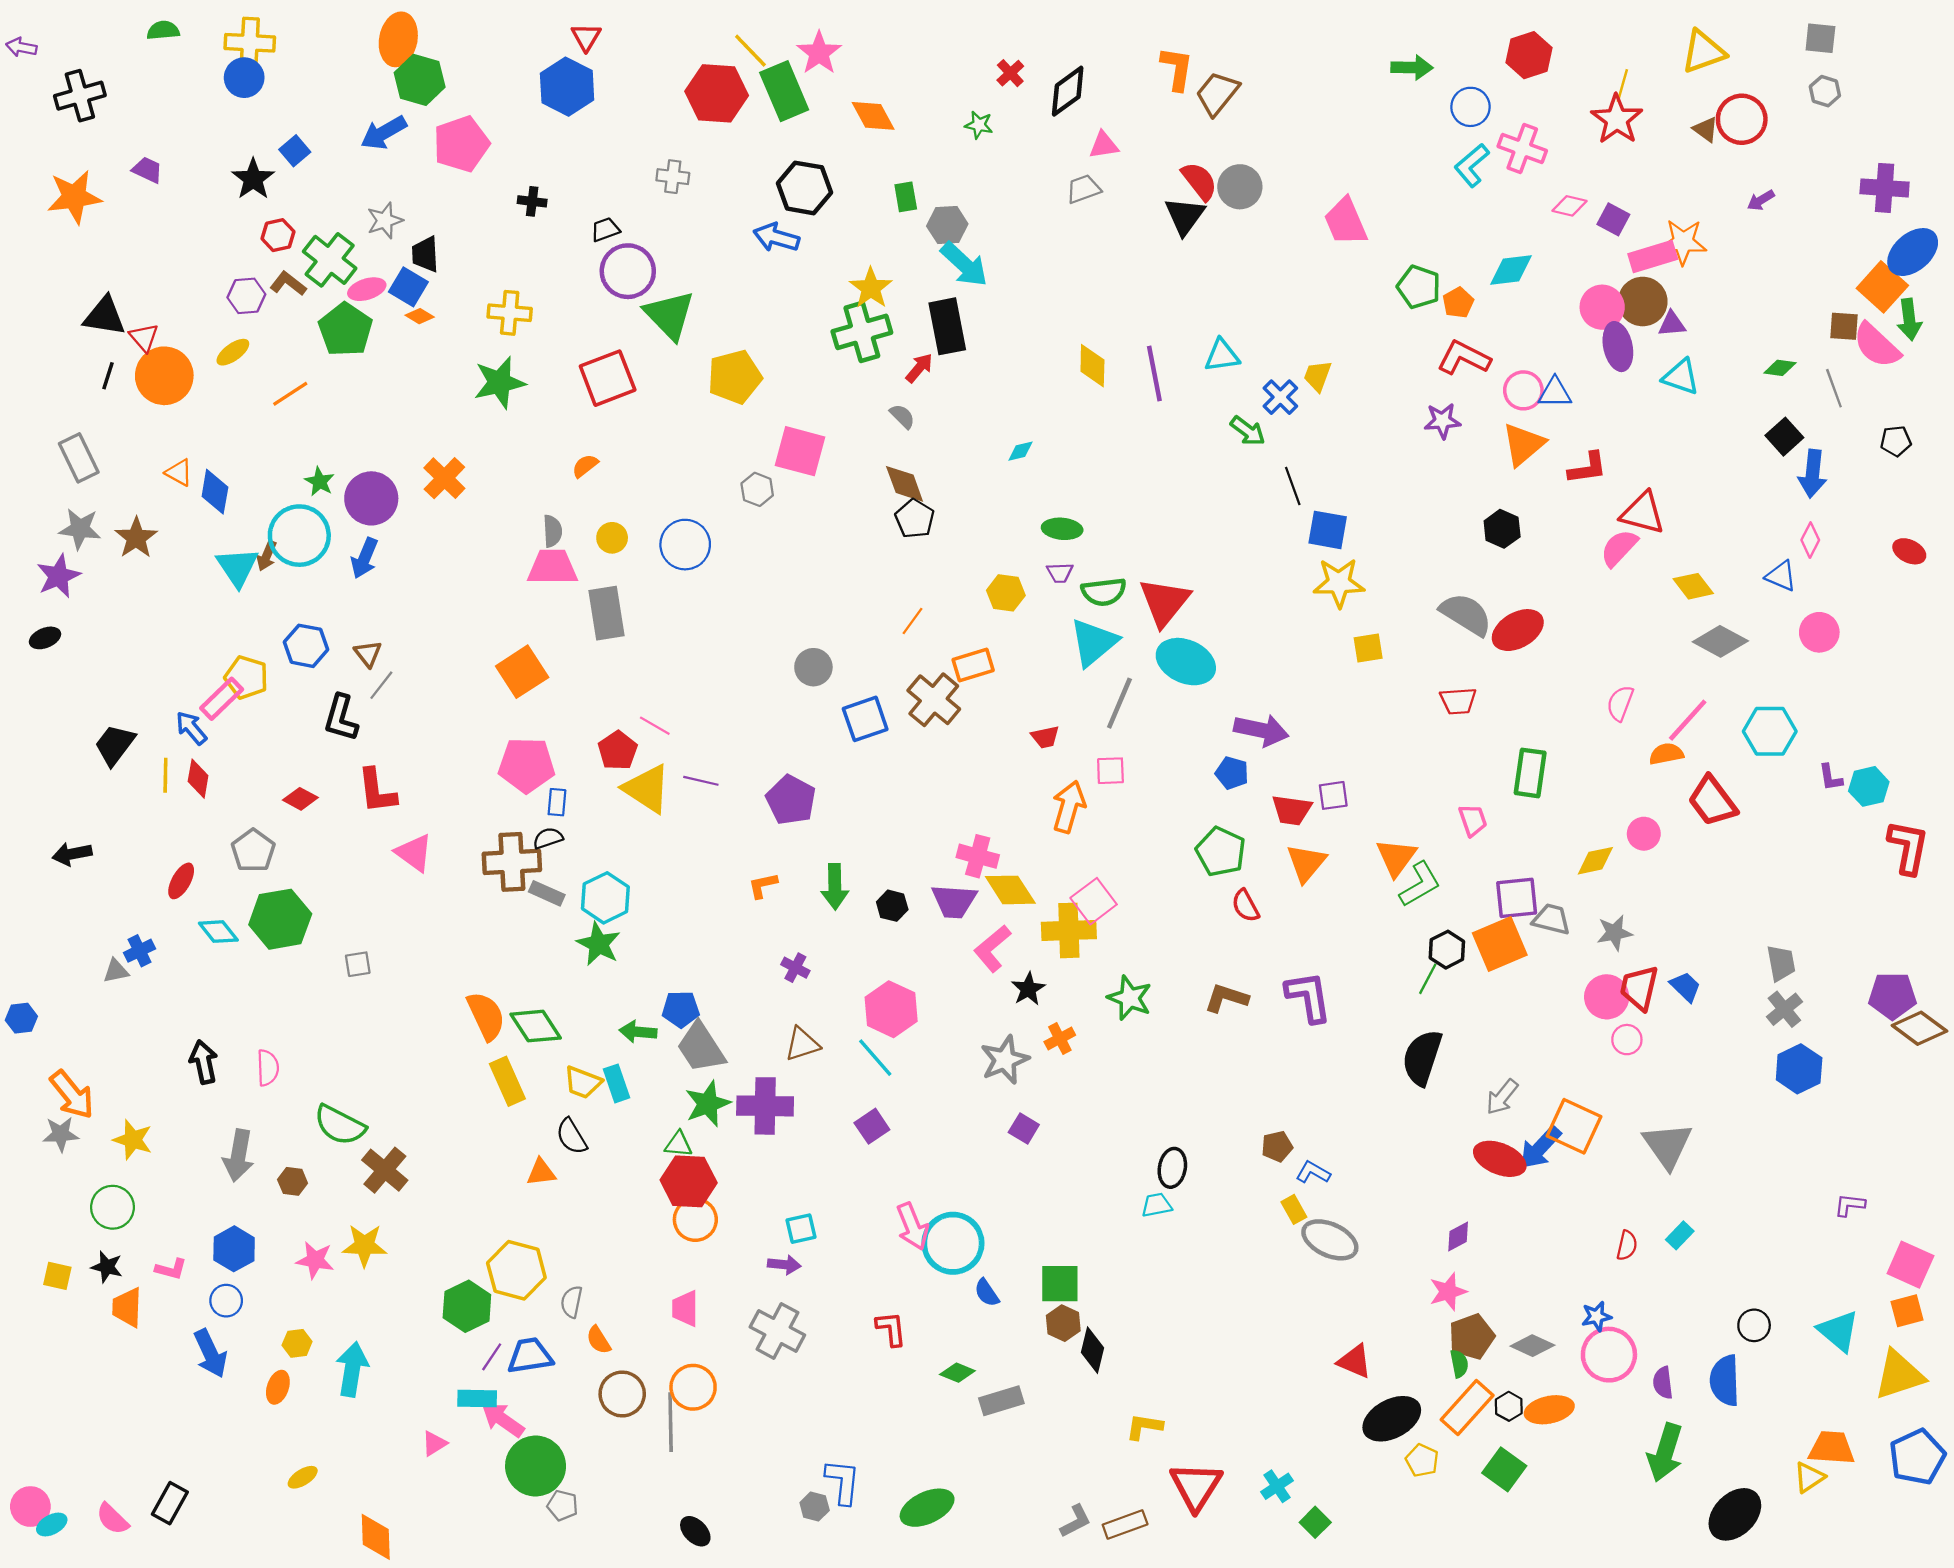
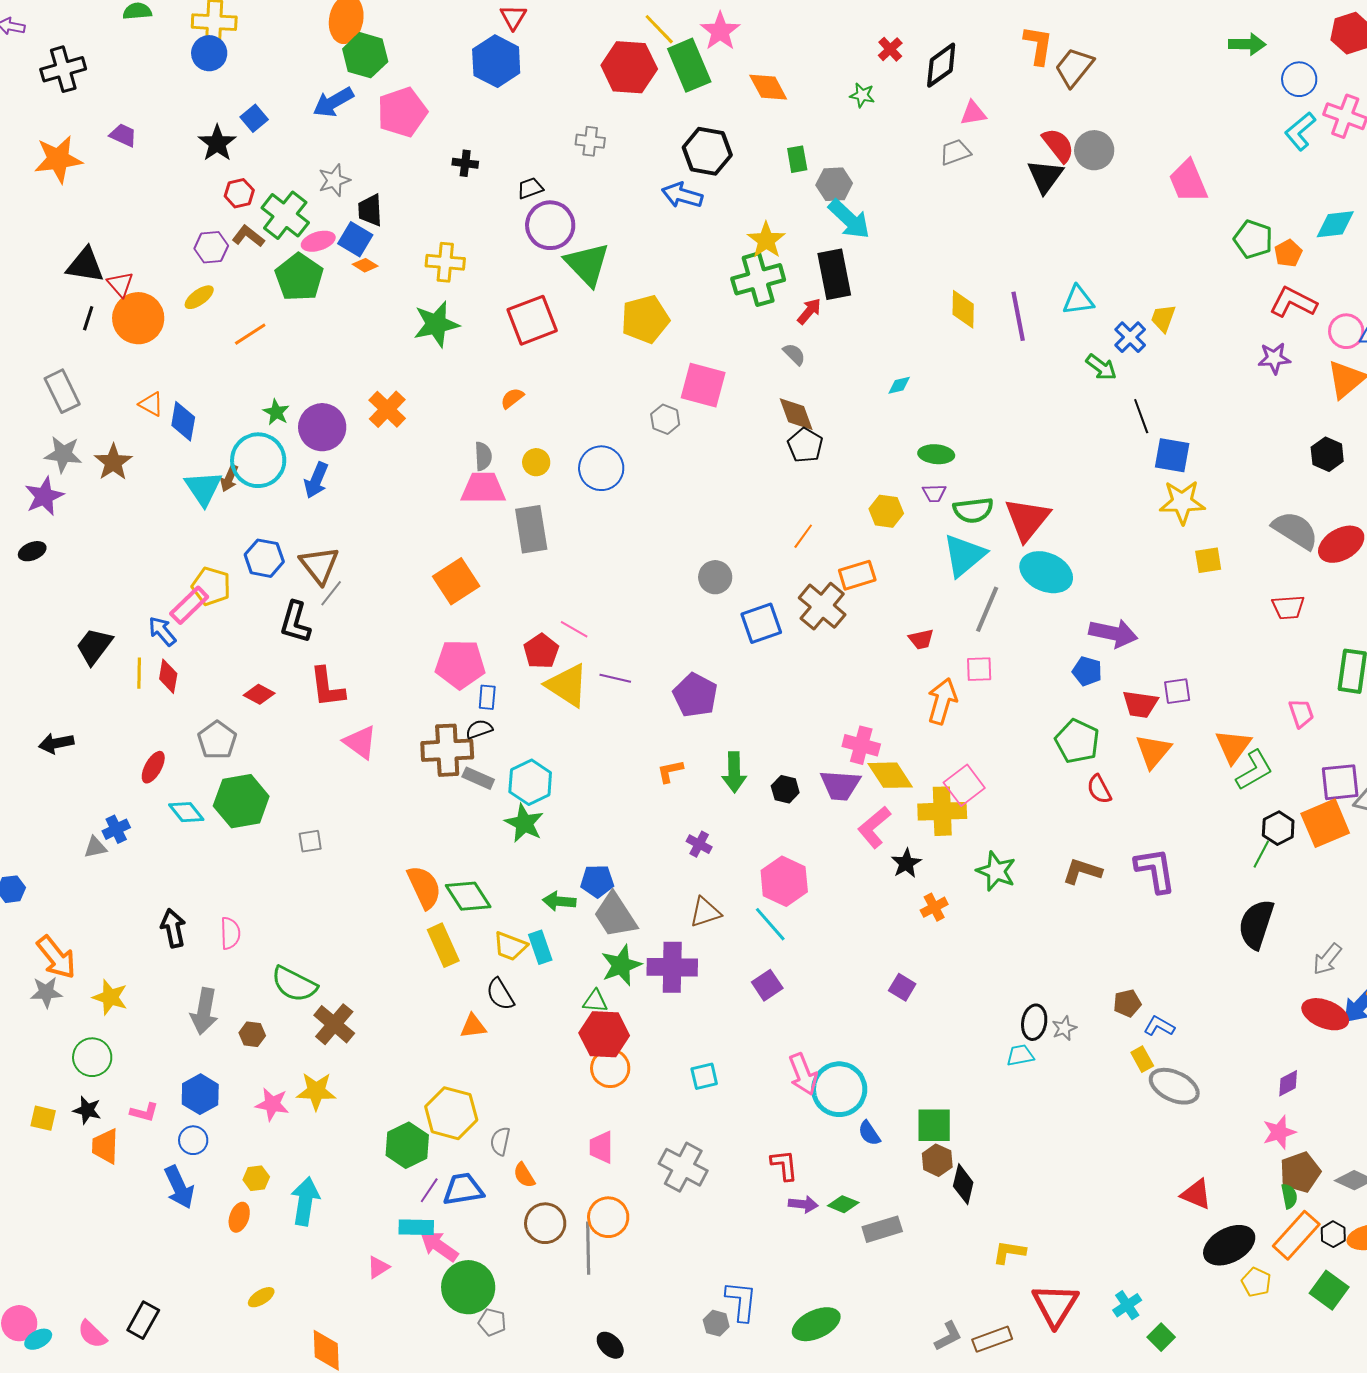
brown triangle: (368, 654) -> (319, 565), size x1.6
gray star: (1005, 1060) -> (1064, 1028), moved, size x0.6
purple arrow: (784, 1265) -> (803, 1204), moved

